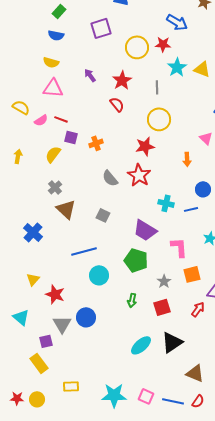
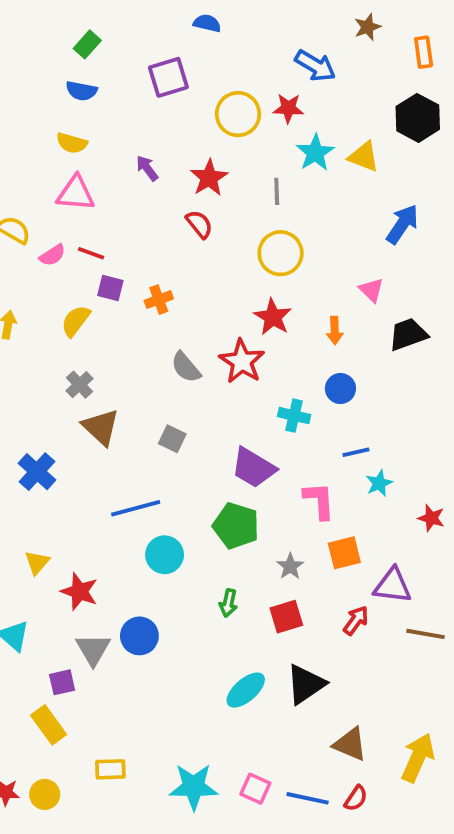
red star: (145, 146) -> (273, 317), moved, turned -30
blue circle: (203, 189) -> (340, 389), moved
blue line: (191, 209) -> (356, 452), moved

